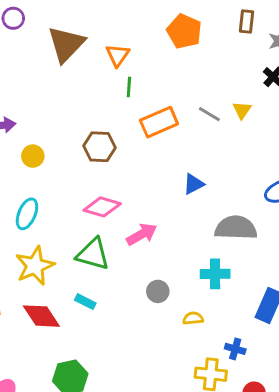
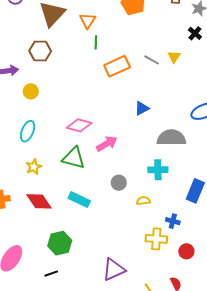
brown hexagon: (99, 147) -> (40, 51), moved
yellow star: (35, 266) -> (34, 167), size x0.6
cyan rectangle: (85, 302) -> (79, 200), moved, size x1.5

